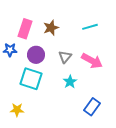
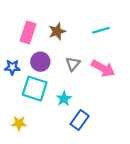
blue star: (10, 50) -> (12, 67), moved
cyan star: (70, 82) -> (64, 99), moved
blue rectangle: (92, 107) -> (80, 120), moved

